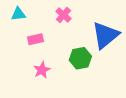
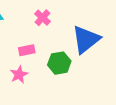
pink rectangle: (35, 39) -> (27, 50), moved

